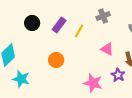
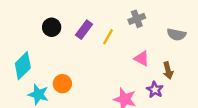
orange circle: (56, 60) -> (62, 84), moved

